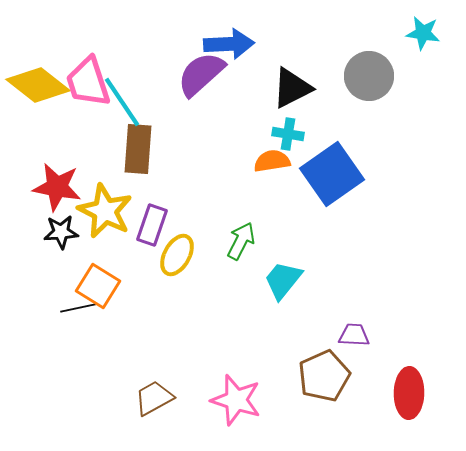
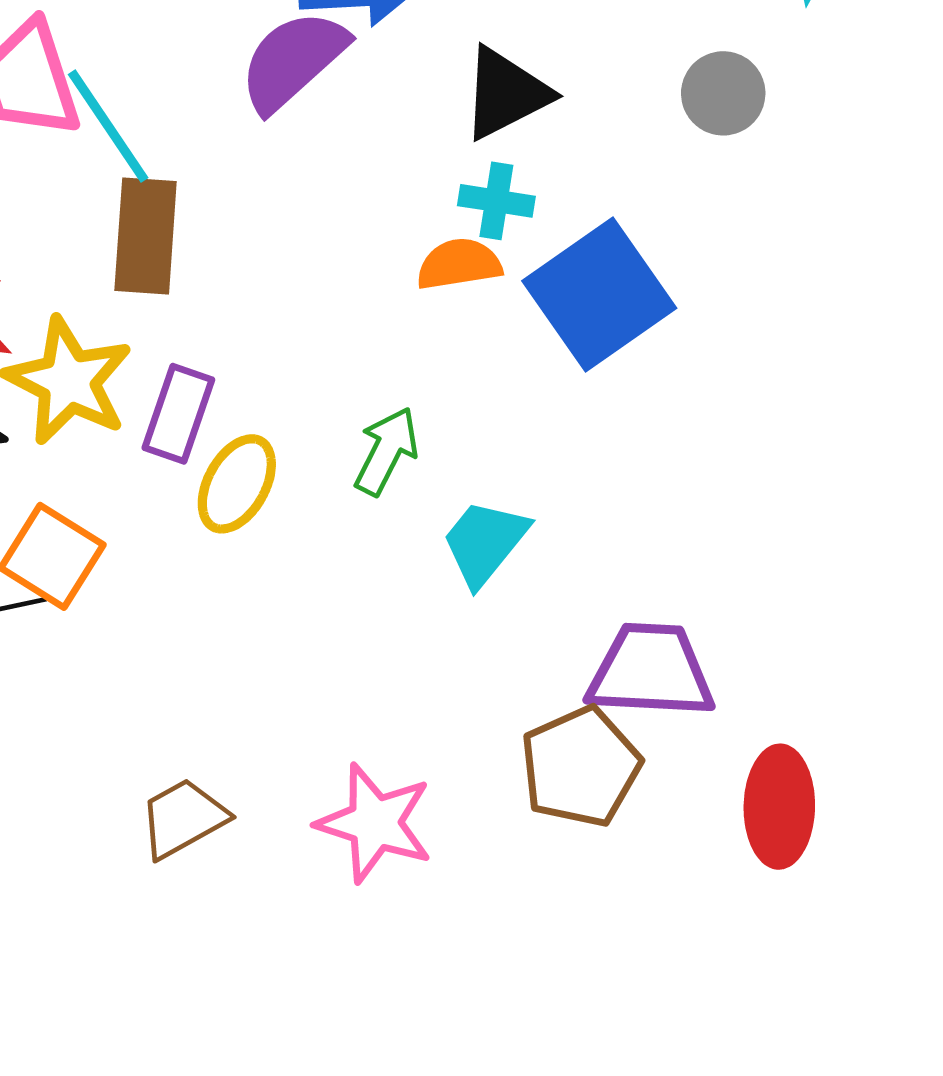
gray circle: (369, 76) -> (723, 93), moved, size x0.7
purple trapezoid: (354, 335) -> (651, 671), size x1.8

